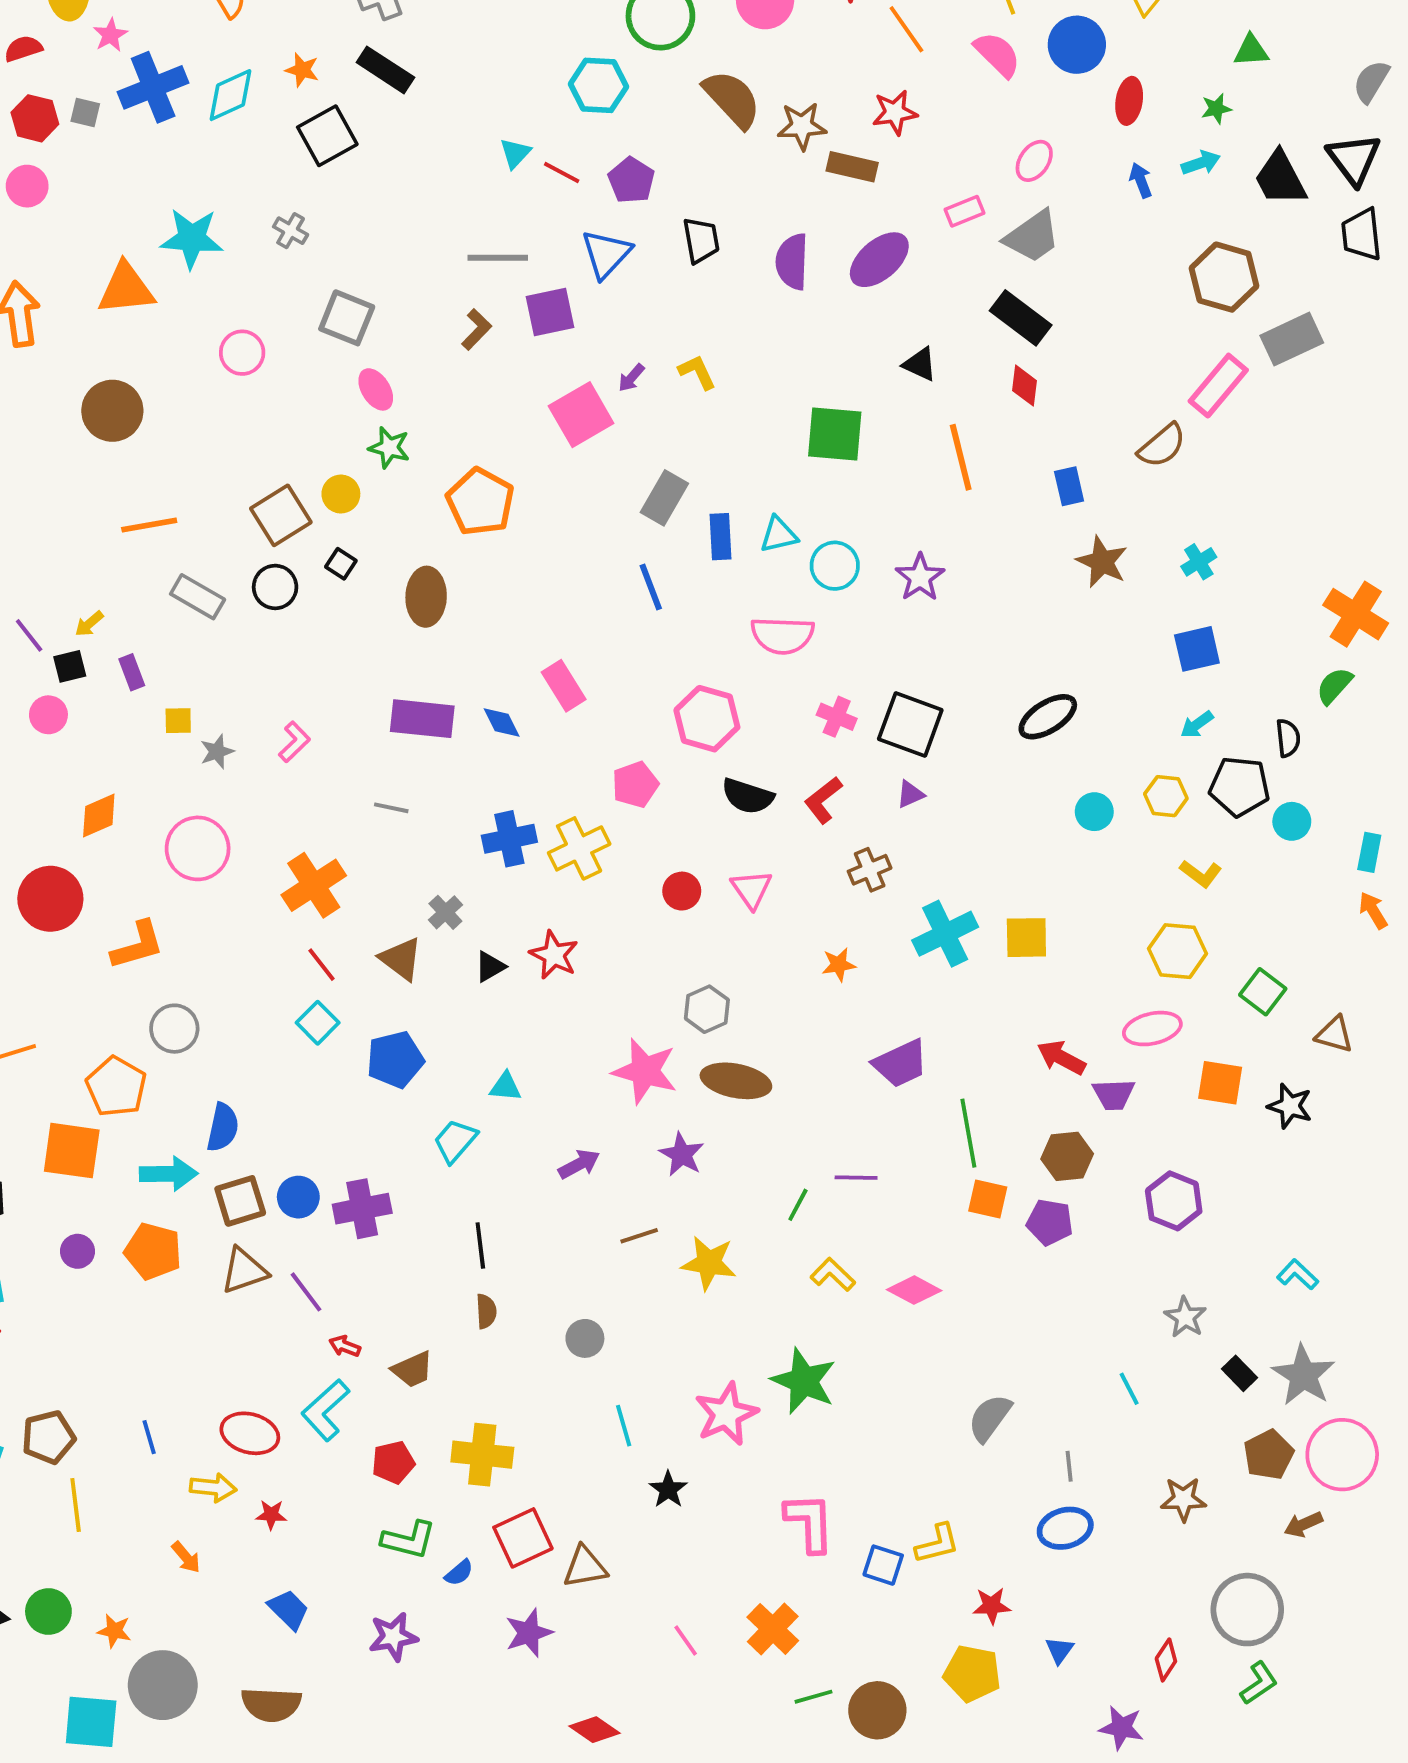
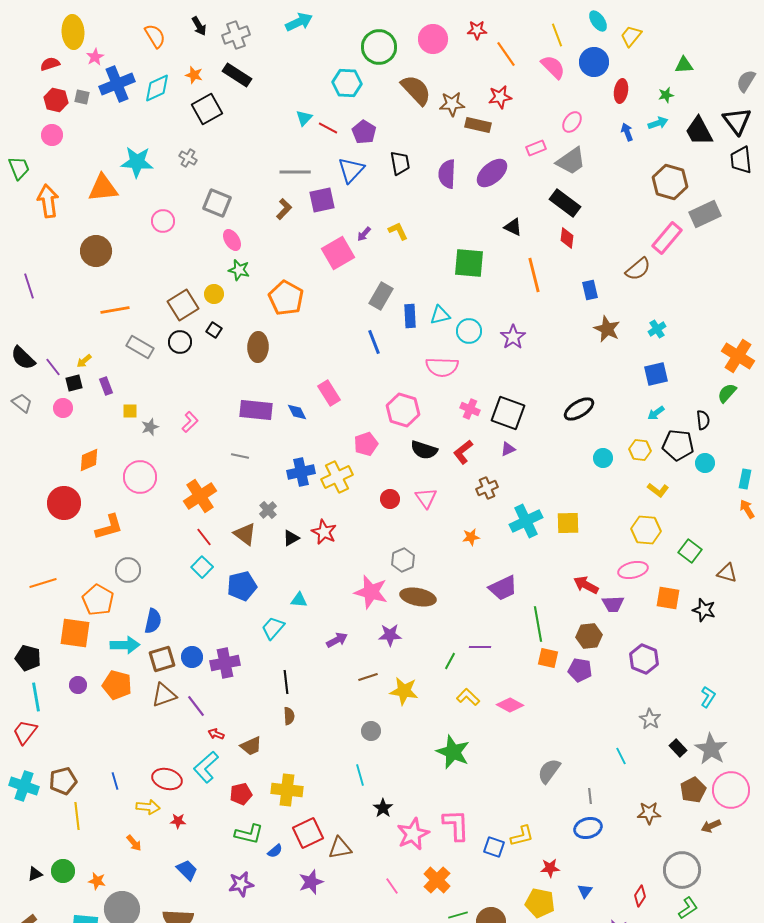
purple star: (682, 1154) -> (390, 635), turned -30
cyan L-shape: (1298, 1275) -> (708, 697), turned 80
gray circle: (585, 1338) -> (371, 731), moved
pink star: (726, 1414) -> (413, 834), moved

